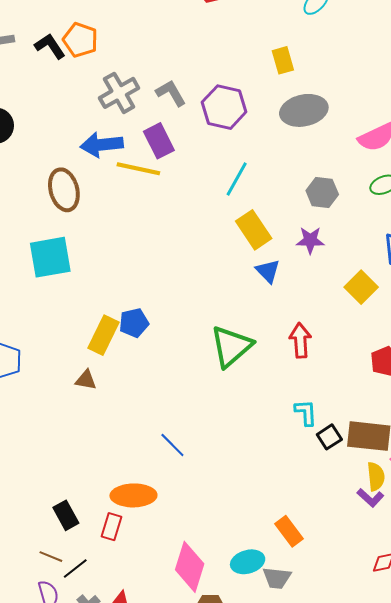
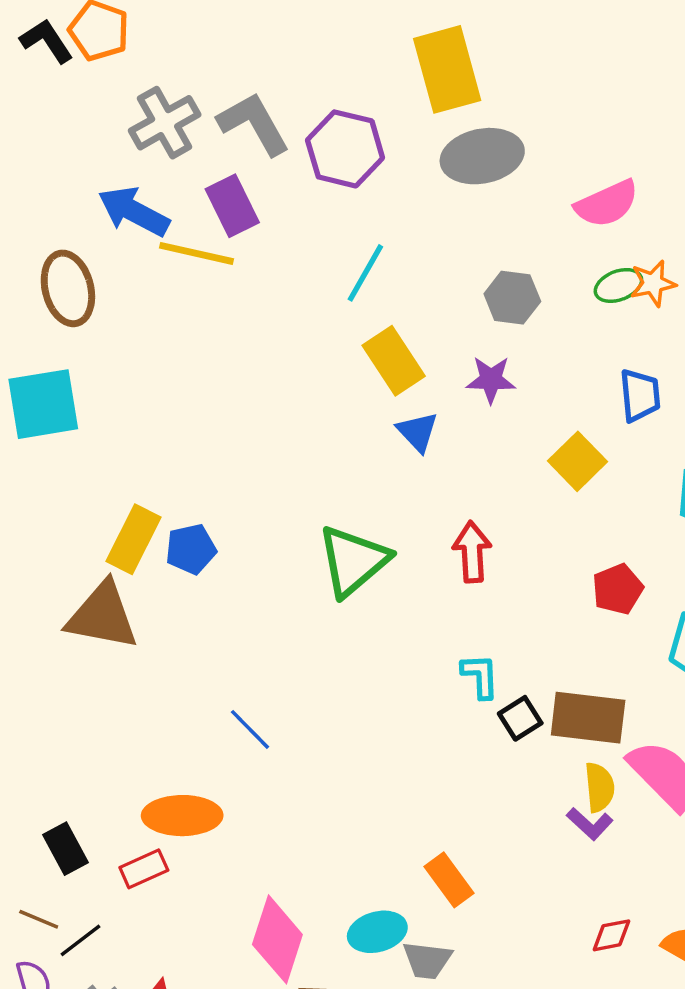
yellow rectangle: (283, 60) -> (447, 69), size x1.8
gray L-shape: (171, 93) -> (254, 124), size x1.4
blue arrow: (102, 145) -> (134, 211), turned 33
blue pentagon: (134, 323) -> (191, 549), moved
brown triangle: (86, 380) -> (102, 616), size x2.0
red rectangle: (112, 527) -> (144, 869), turned 48

